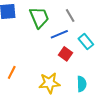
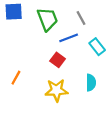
red square: (66, 54) -> (58, 60), moved
cyan semicircle: (82, 84) -> (91, 83), moved

